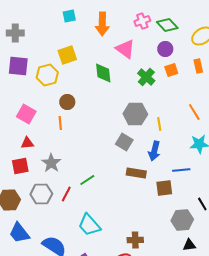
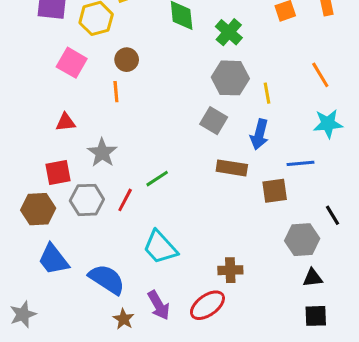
green cross: (146, 77) -> (229, 32), moved
pink square: (26, 114) -> (72, 63), moved
red square: (20, 166) -> (58, 173), moved

